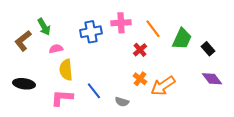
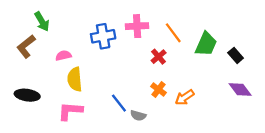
green arrow: (44, 27) -> (42, 22), moved
orange arrow: (163, 86) -> (185, 97), size x0.7
blue line: (94, 91) -> (119, 103), moved

